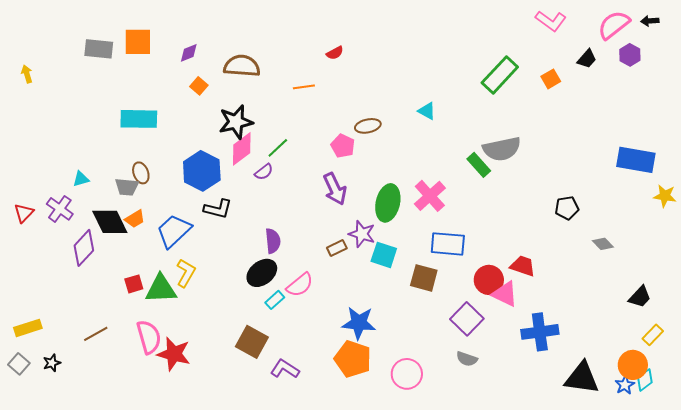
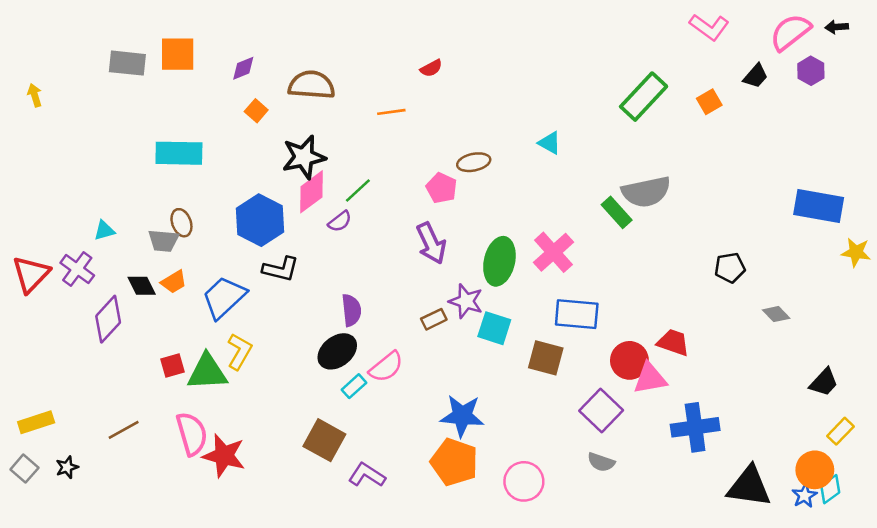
red triangle: (24, 213) -> (31, 274), size x1.5
black diamond: (110, 222) -> (142, 286), size x0.6
pink triangle: (505, 294) -> (650, 378), turned -36

